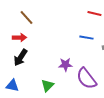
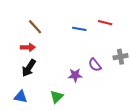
blue line: (86, 38) -> (79, 29), moved
purple semicircle: (86, 79) -> (95, 65), moved, size x0.6

